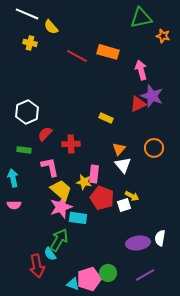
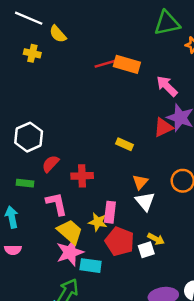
red line: (77, 56) -> (108, 63), moved, turned -45
pink arrow: (141, 70) -> (167, 86), turned -30

